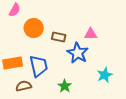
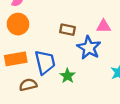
orange circle: (34, 28) -> (18, 24), moved
green star: (65, 86) -> (67, 76), moved

